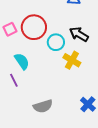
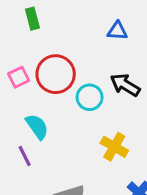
yellow cross: (72, 60) -> (114, 147), moved

